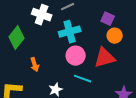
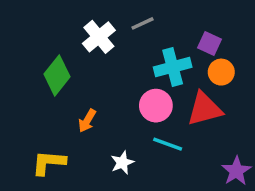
white cross: (42, 15) -> (99, 37), turned 30
cyan cross: (70, 32) -> (173, 67), moved
orange arrow: (35, 65) -> (87, 121), turned 48

